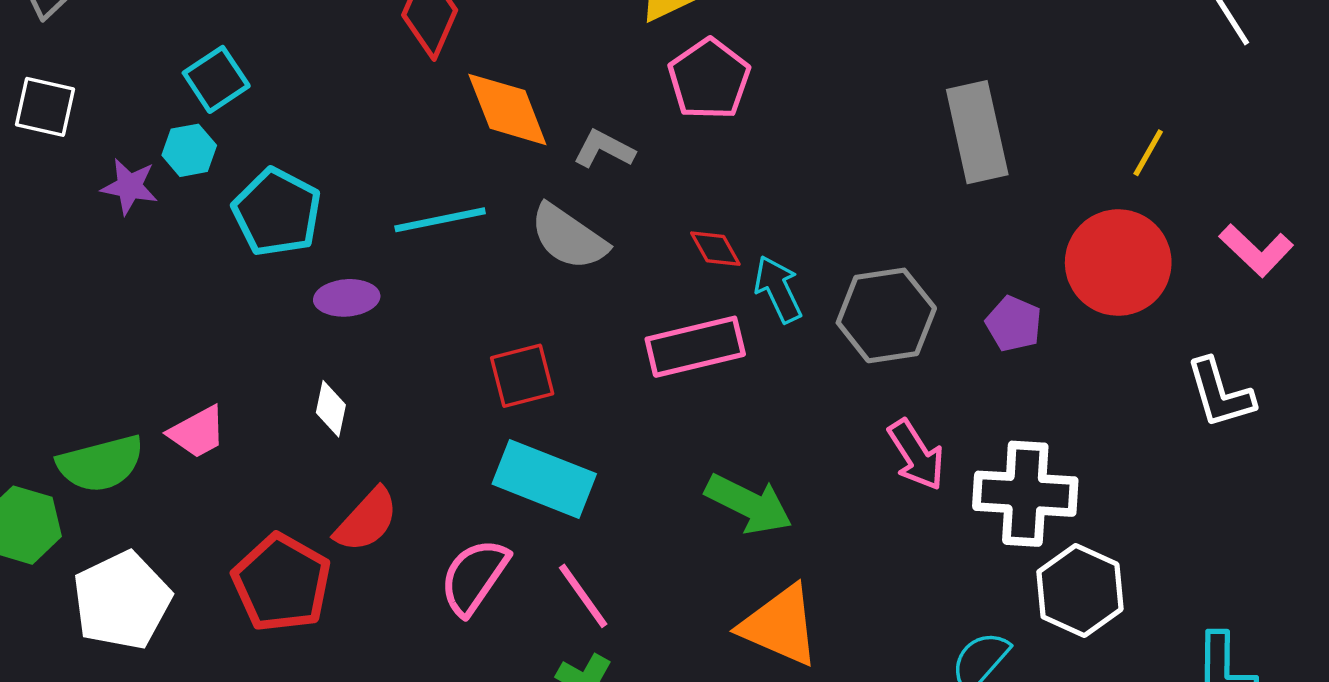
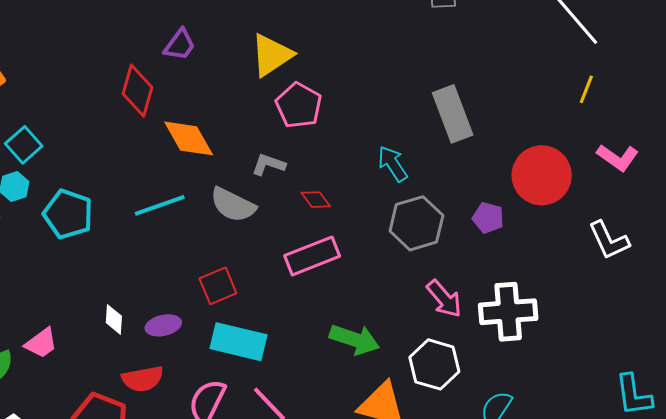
gray L-shape: (604, 149) -> (268, 164), moved
yellow line: (1148, 153) -> (586, 89), moved
cyan arrow: (778, 289) -> (393, 164), moved
purple ellipse: (347, 298) -> (163, 325), moved
red semicircle: (367, 520) -> (143, 379), turned 45
white hexagon: (1080, 590) -> (434, 364), moved

